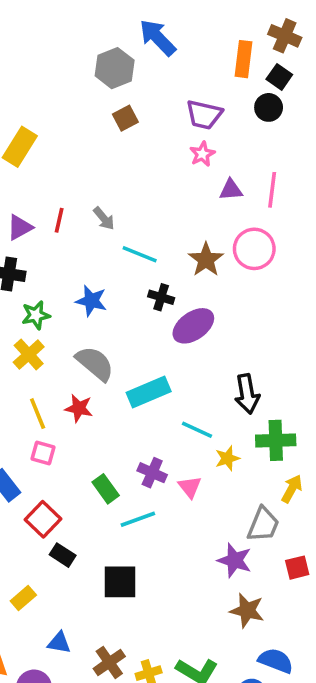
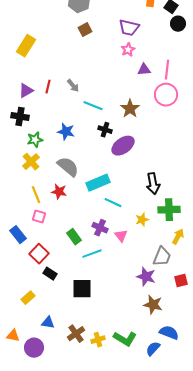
black circle: (269, 107) -> (178, 24), moved
pink circle: (254, 249) -> (166, 95), moved
cyan line: (197, 430) -> (113, 203), moved

